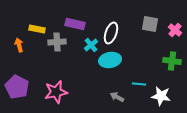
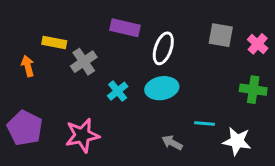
purple rectangle: (75, 24) -> (125, 28), moved
gray cross: (57, 42) -> (84, 62), turned -30
cyan cross: (91, 45) -> (118, 91), moved

